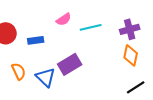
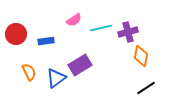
purple cross: (130, 29) -> (128, 32), moved
blue triangle: (46, 77) -> (56, 78), turned 40

